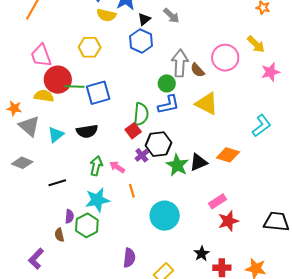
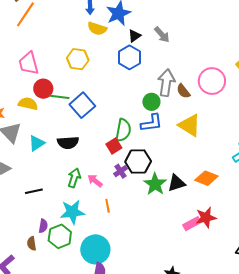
red circle: (58, 80) -> (43, 89), size x0.7
blue square: (98, 93) -> (82, 105), turned -30
cyan circle: (165, 216) -> (95, 249), moved
red star: (228, 221) -> (206, 218), moved

